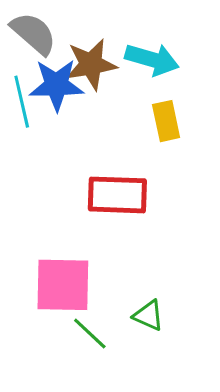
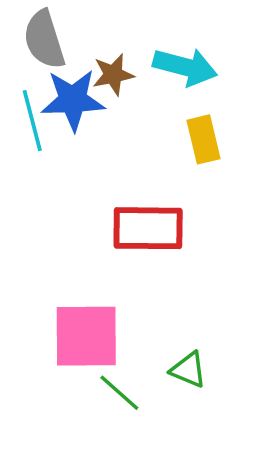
gray semicircle: (34, 33) -> (44, 40), turned -147
brown star: (91, 64) -> (113, 75), size x0.7

